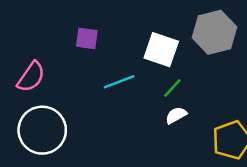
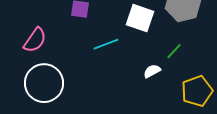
green line: (172, 88) -> (174, 51), moved

